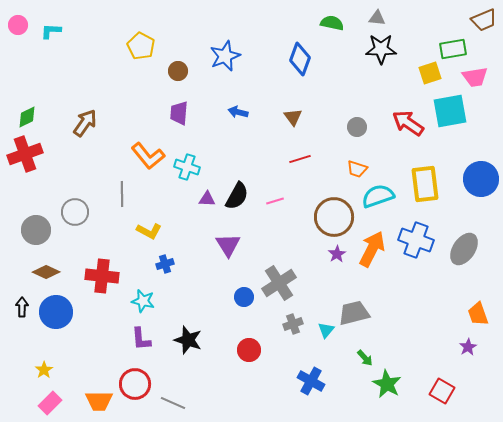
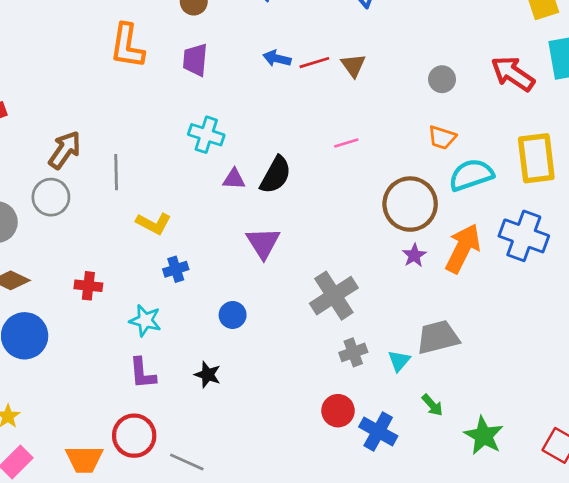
brown arrow: (85, 123) -> (65, 150), moved
orange L-shape: (148, 156) -> (127, 46), moved, turned 48
red line: (300, 159) -> (314, 63), moved
pink line: (275, 201) -> (346, 143), moved
red cross: (102, 276) -> (88, 286), size x0.6
blue circle: (244, 297) -> (233, 315), moved
black star: (188, 340) -> (208, 375), size x0.7
red circle: (249, 350) -> (338, 411), moved
green arrow: (365, 358) -> (432, 405), moved

